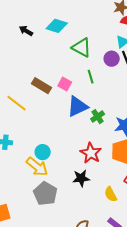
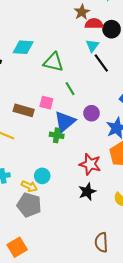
purple circle: (112, 59) -> (92, 113), moved
green cross: (98, 117) -> (57, 135), moved, turned -32
yellow arrow: (37, 167) -> (29, 186), moved, size x0.7
gray pentagon: (45, 194) -> (29, 205), moved

